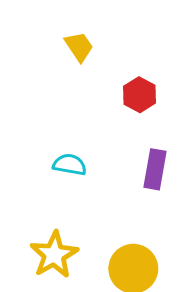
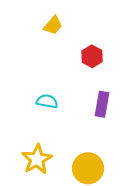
yellow trapezoid: (79, 47) -> (53, 25), turned 75

